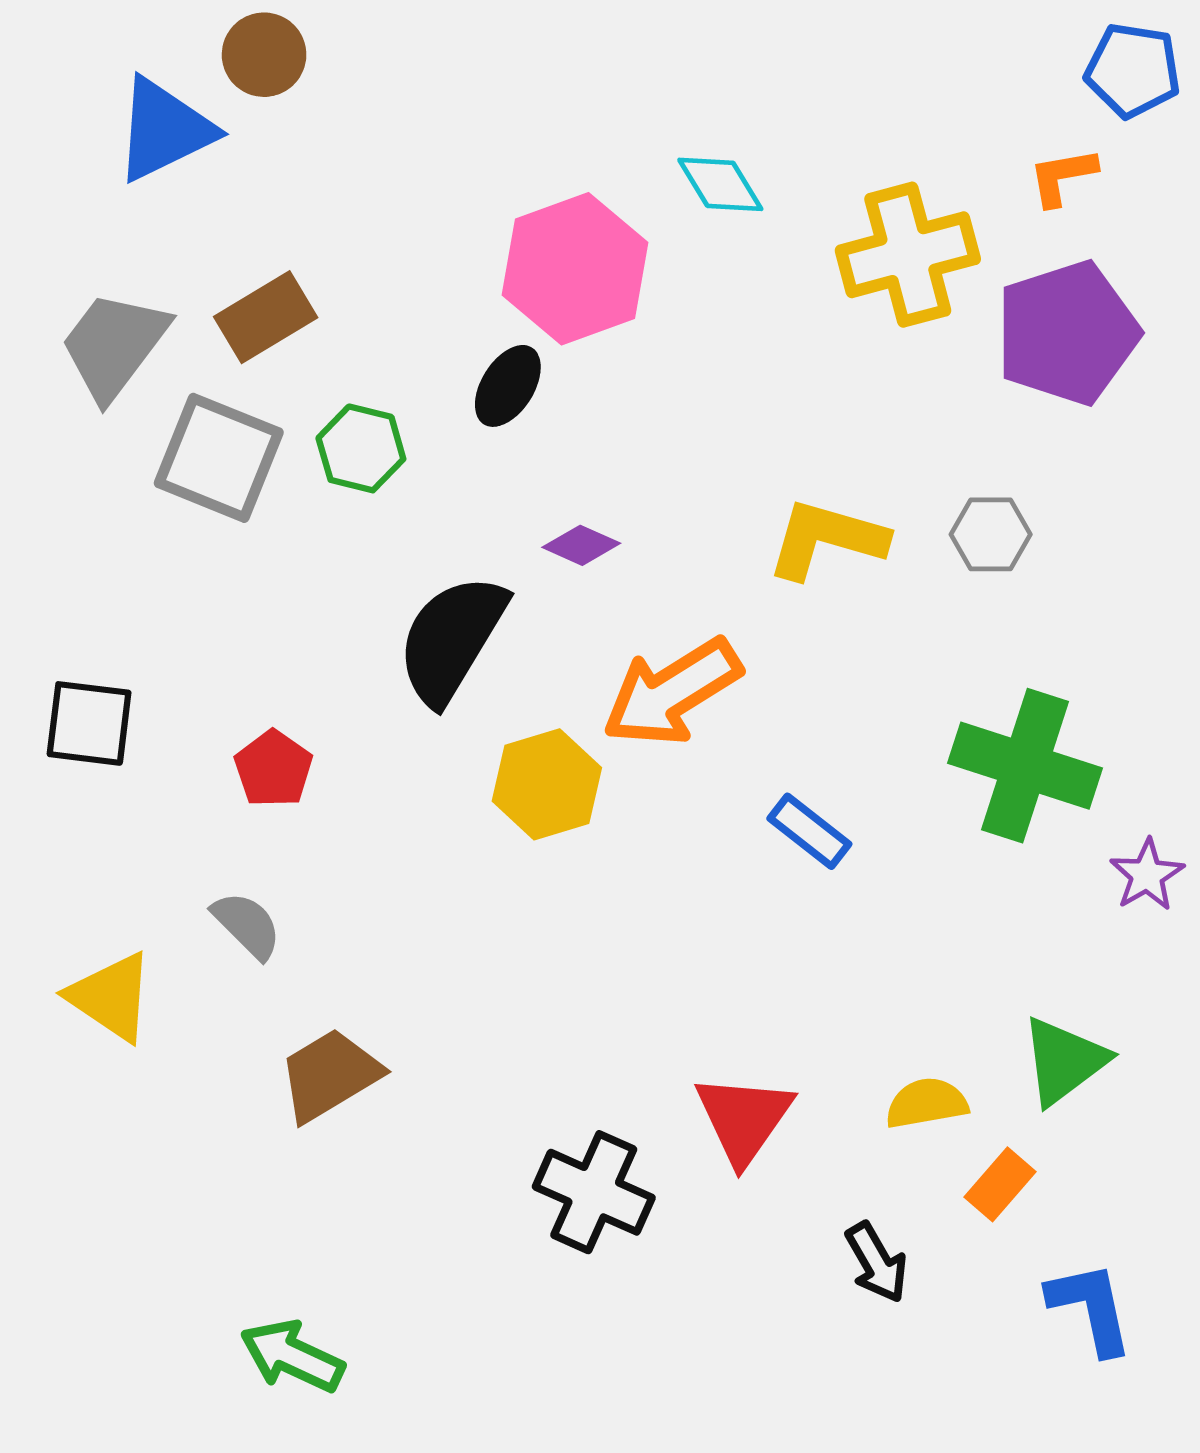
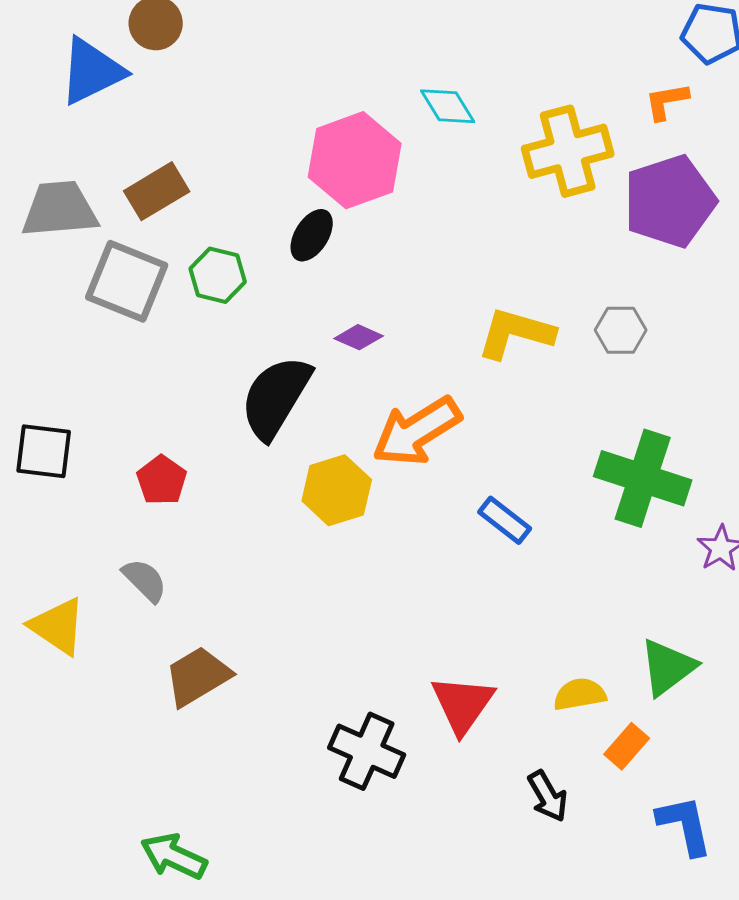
gray trapezoid: (114, 345) -> (60, 209), turned 48

